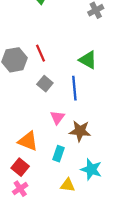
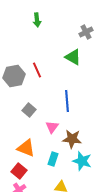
green triangle: (88, 60) -> (73, 57), moved
gray square: (45, 84) -> (29, 110), moved
cyan star: (91, 169) -> (82, 161), moved

